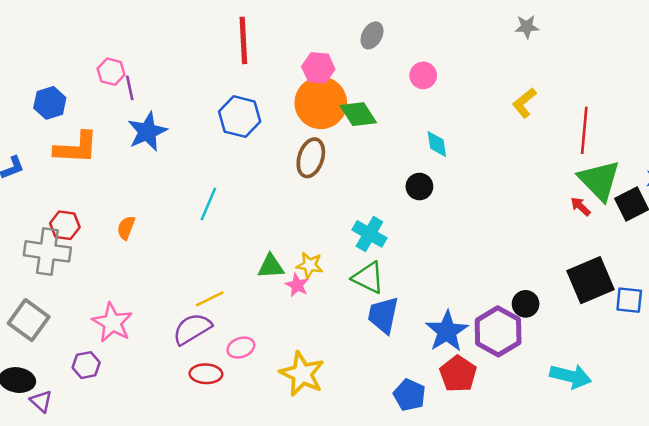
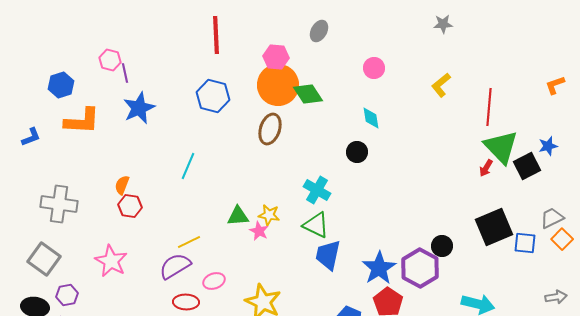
pink circle: (423, 75) -> (374, 68), moved
red arrow: (580, 206) -> (486, 168), turned -102
red hexagon: (65, 225) -> (130, 206), moved
purple hexagon: (86, 365) -> (67, 295), moved

